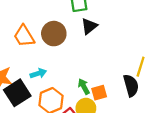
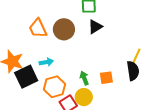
yellow line: (141, 67) -> (136, 57), moved
black semicircle: (131, 85) -> (133, 71), moved
orange square: (99, 93) -> (106, 78), moved

